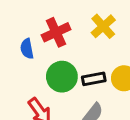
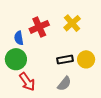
green circle: (62, 77) -> (16, 59), moved

